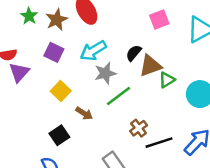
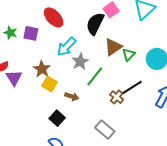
brown star: (57, 20) -> (42, 69), moved
purple square: (54, 52) -> (31, 33), moved
black semicircle: (134, 53) -> (95, 24), moved, size x1.6
black line: (159, 143) -> (132, 87), moved

